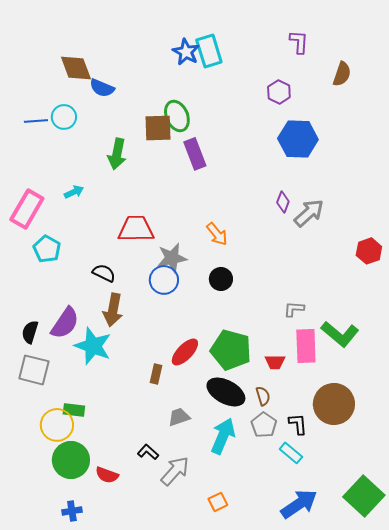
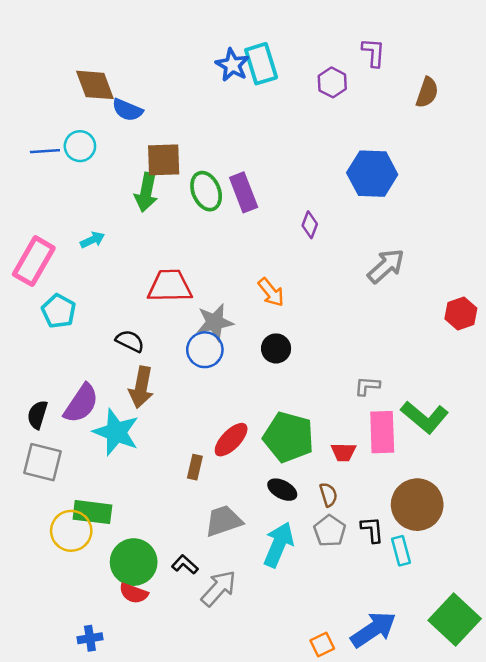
purple hexagon: (279, 92) -> (332, 82), moved
green ellipse: (177, 116) -> (206, 191), moved
brown square: (158, 128) -> (164, 160), moved
purple diamond: (283, 202) -> (310, 225), moved
black ellipse: (226, 392) -> (282, 490), size x0.6
green rectangle: (74, 410) -> (92, 512), size x1.4
gray trapezoid: (179, 417) -> (224, 521), size x1.4
cyan rectangle: (291, 453) -> (401, 551), moved, turned 35
green circle: (71, 460) -> (134, 562), moved
orange square: (218, 502) -> (322, 644), moved

